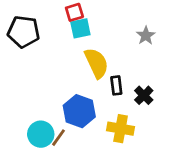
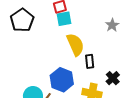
black pentagon: (24, 32) -> (22, 20), turned 30
black cross: (144, 95) -> (113, 78), moved

